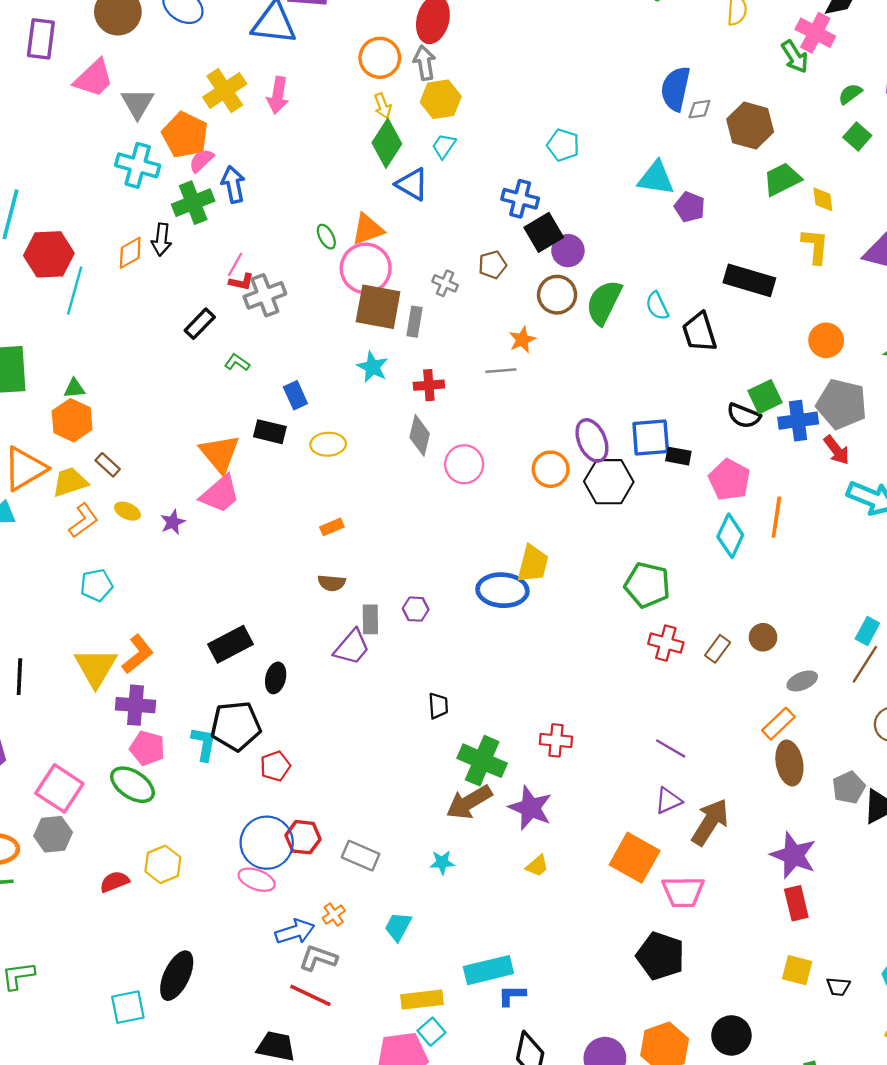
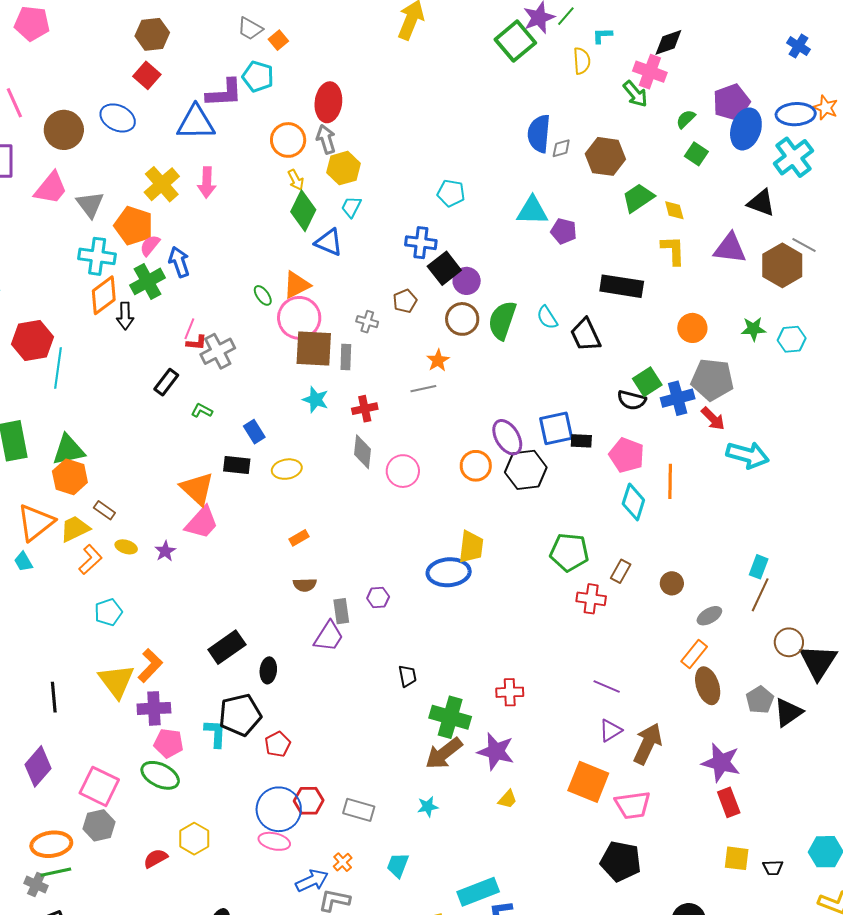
orange diamond: (130, 253) -> (104, 295), moved, size x1.4
green triangle: (74, 388) -> (68, 450), size x1.8
brown rectangle: (718, 649) -> (621, 571), moved

